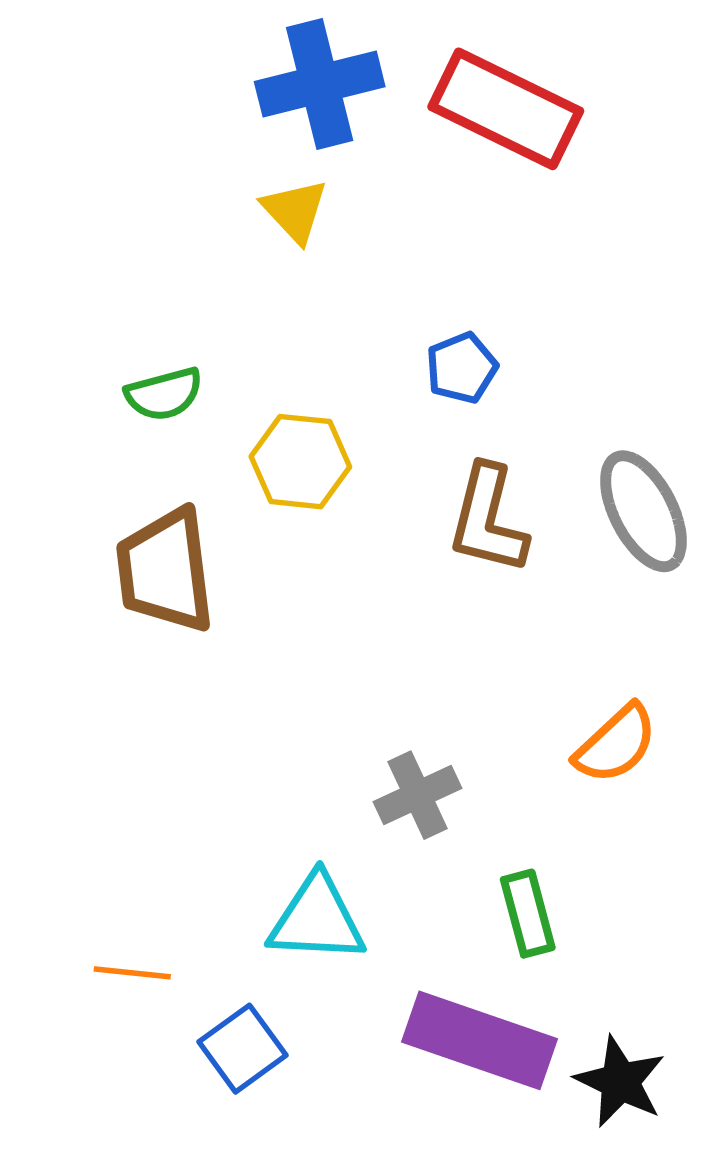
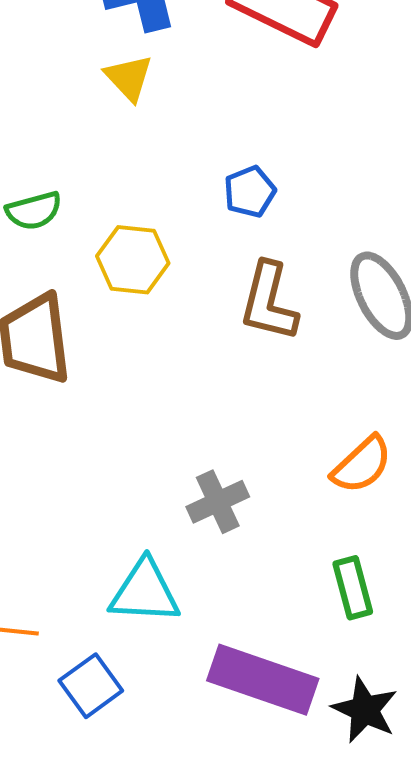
green rectangle: (528, 914) -> (353, 588), moved

